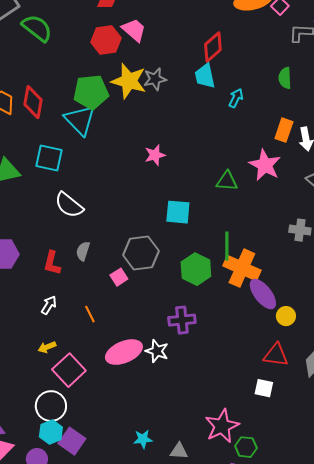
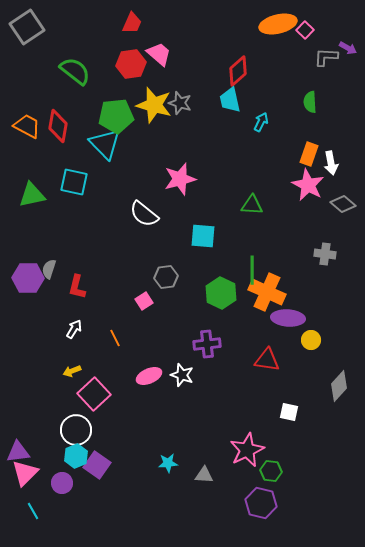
green semicircle: (37, 28) -> (75, 71), moved
gray star: (155, 79) -> (180, 103), turned 30
pink star: (155, 155) -> (180, 179), size x1.5
pink star: (265, 165) -> (308, 185), moved
white semicircle: (69, 205) -> (144, 214), moved
gray semicircle: (83, 251) -> (49, 269), moved
gray hexagon: (141, 253) -> (166, 277), size x0.7
purple ellipse: (263, 294) -> (288, 318), turned -48
pink ellipse: (124, 352) -> (149, 376), size x0.7
red triangle: (276, 355) -> (267, 360), moved

